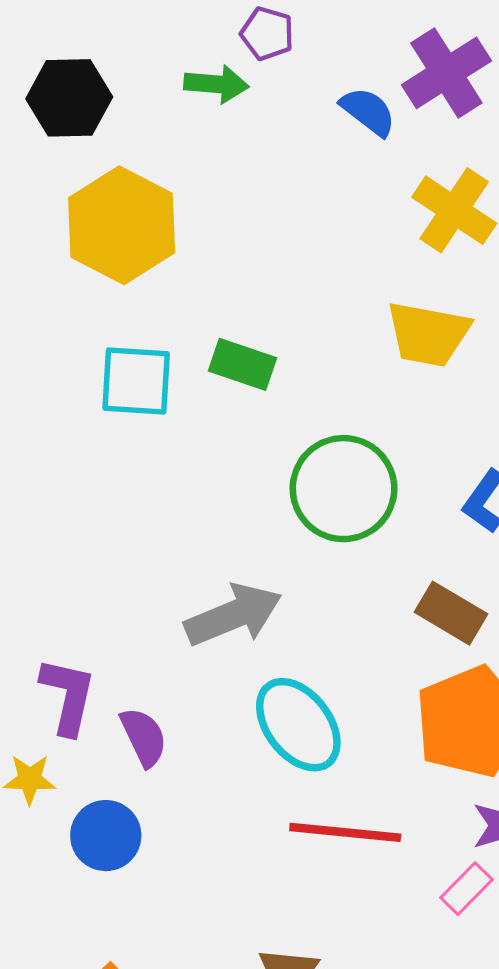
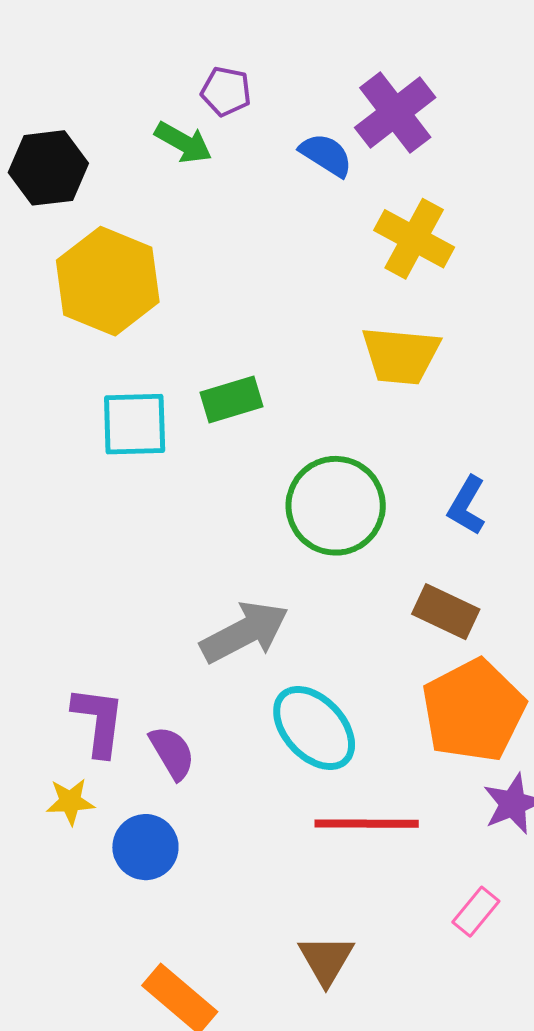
green arrow: (216, 84) -> (183, 143), turned 30
green rectangle: (242, 364) -> (232, 400), turned -30
pink rectangle: (467, 889) -> (476, 912), moved

